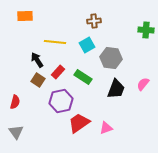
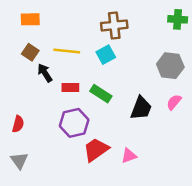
brown cross: (94, 21) -> (114, 25), size x1.5
green cross: (146, 30) -> (178, 19), moved
gray hexagon: (111, 58) -> (170, 66), moved
red rectangle: (58, 72) -> (70, 88), turned 48
brown square: (38, 80) -> (30, 52), moved

